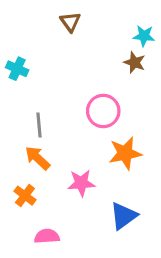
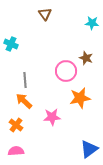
brown star: (135, 62) -> (86, 58), moved
blue triangle: (124, 216) -> (89, 149), moved
pink semicircle: (47, 236) -> (16, 151), moved

